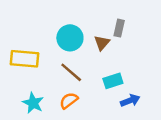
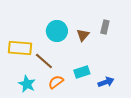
gray rectangle: (119, 28) -> (105, 27), moved
brown line: (71, 72) -> (44, 61), moved
cyan rectangle: (113, 81) -> (82, 72), moved

